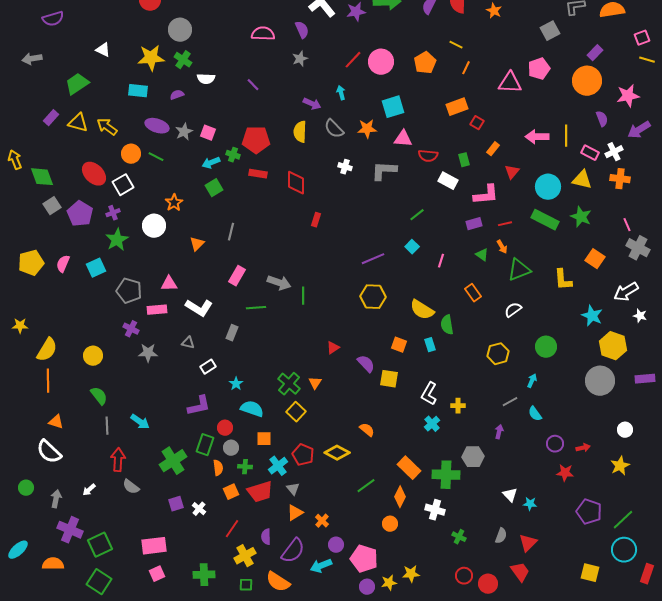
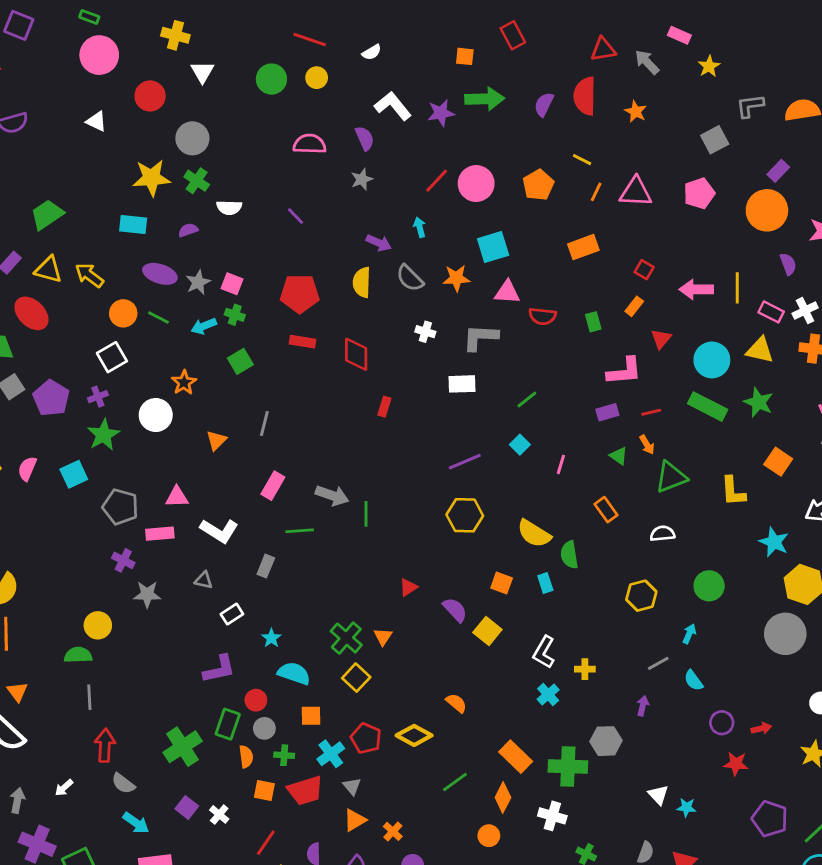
white triangle: (103, 50) -> (96, 121), moved
pink triangle: (510, 83) -> (636, 192), moved
red square: (477, 123) -> (644, 270), moved
green cross: (233, 155) -> (235, 315), moved
cyan arrow: (211, 163) -> (204, 326), moved
red ellipse: (94, 174) -> (31, 313), moved
white rectangle: (448, 181) -> (462, 384), moved, turned -30
white semicircle: (513, 310) -> (662, 534), turned 30
yellow circle: (93, 356) -> (98, 625), moved
yellow square: (389, 379) -> (487, 631), turned 30
green semicircle: (99, 396) -> (78, 655), turned -54
orange triangle: (56, 422) -> (17, 692), turned 35
cyan arrow: (140, 422) -> (136, 823), moved
orange square: (231, 492) -> (264, 790), turned 35
purple square: (176, 504) -> (187, 807), turned -35

